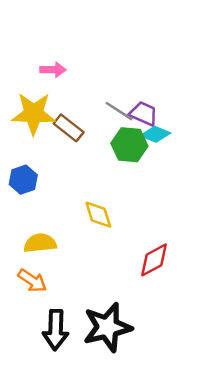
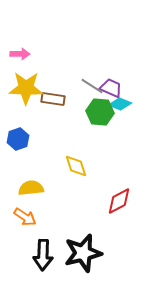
pink arrow: (53, 70) -> (20, 54), moved
brown rectangle: (69, 128) -> (53, 99), turned -30

